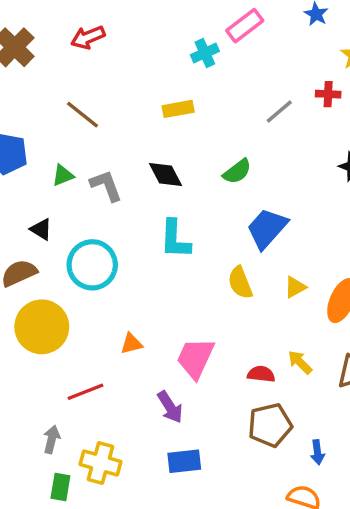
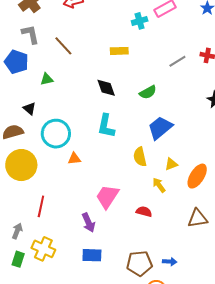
gray L-shape: (106, 186) -> (30, 34), moved
orange triangle: (131, 344) -> (74, 159), moved
yellow arrow: (300, 362) -> (159, 185), moved
red line: (86, 392) -> (41, 206), turned -65
brown pentagon: (270, 425) -> (139, 263), moved
blue arrow: (317, 452) -> (170, 262), turned -88

